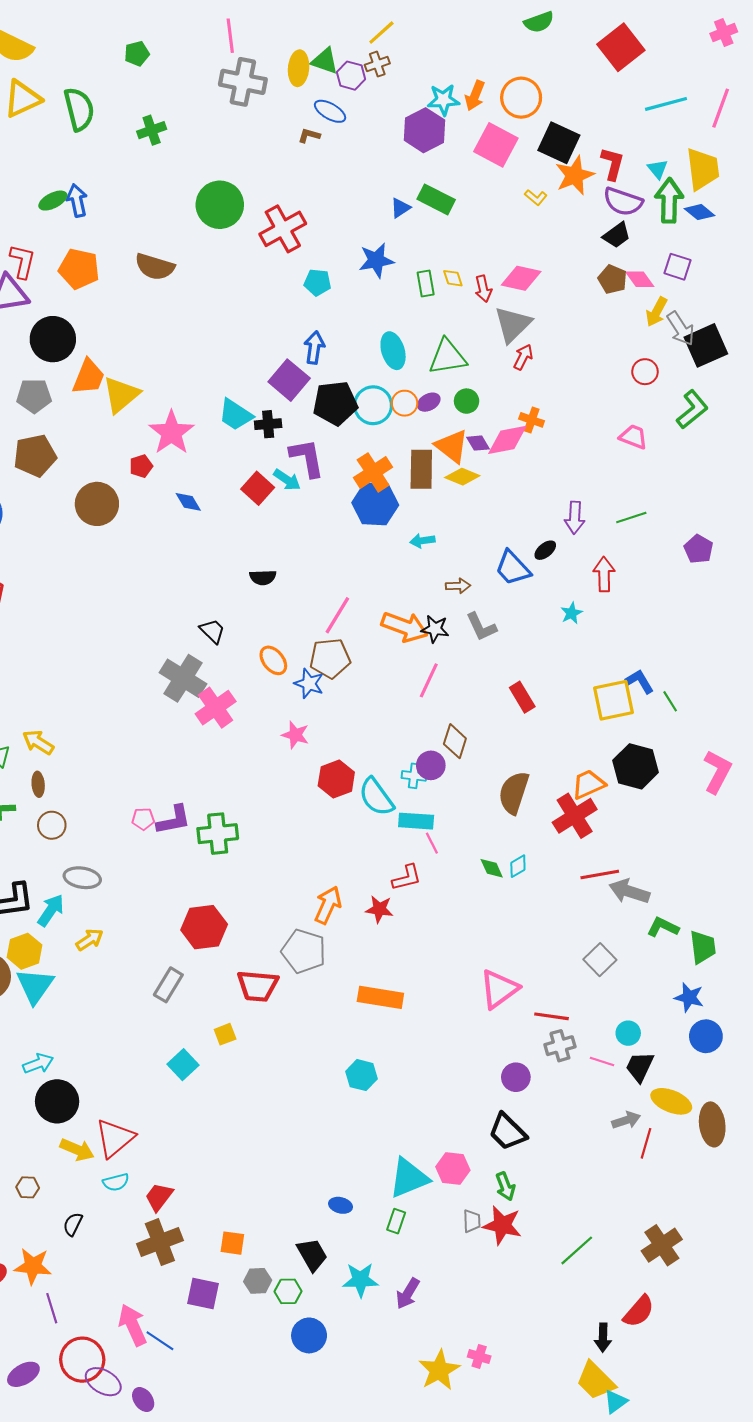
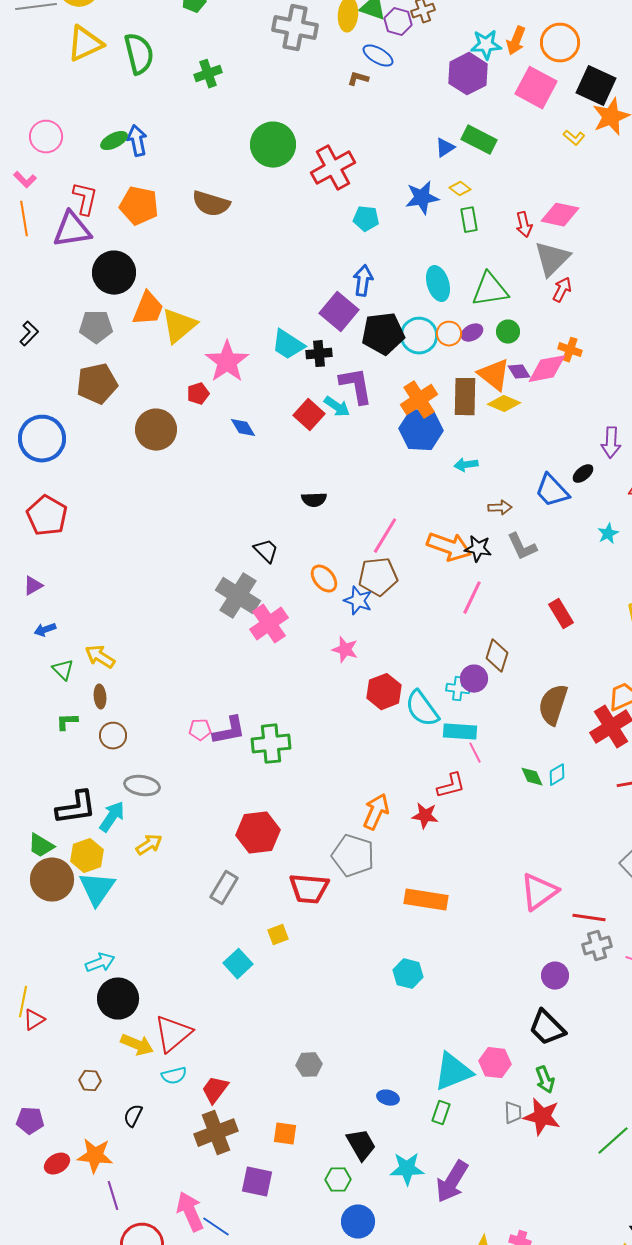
yellow diamond: (453, 278) -> (460, 189), moved, turned -35
gray hexagon: (258, 1281) -> (309, 1065), moved
purple arrow: (408, 1293) -> (452, 1182), size x1.4

